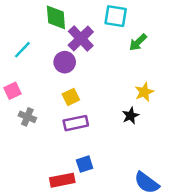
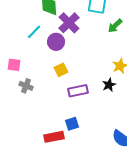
cyan line: (22, 50) -> (34, 32), moved
pink square: (12, 91) -> (14, 65), turned 32
purple rectangle: (76, 123) -> (78, 91), moved

